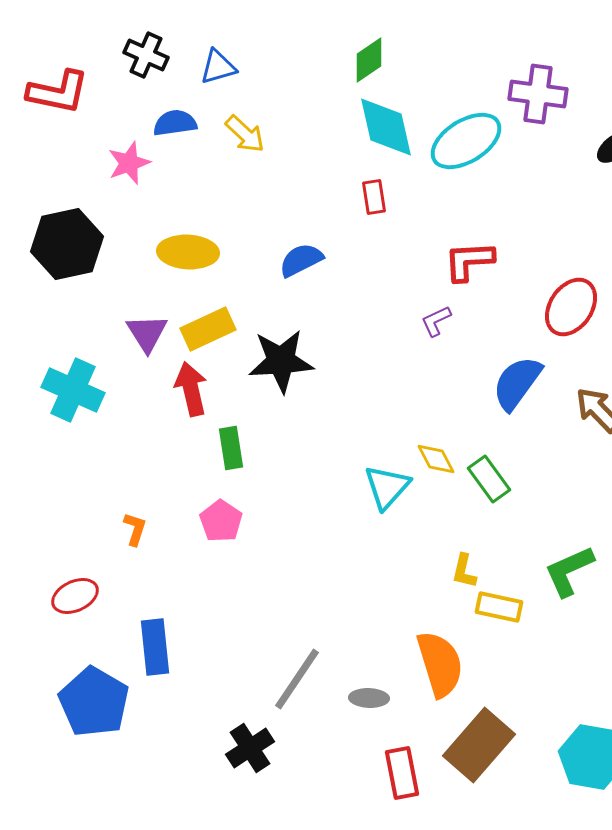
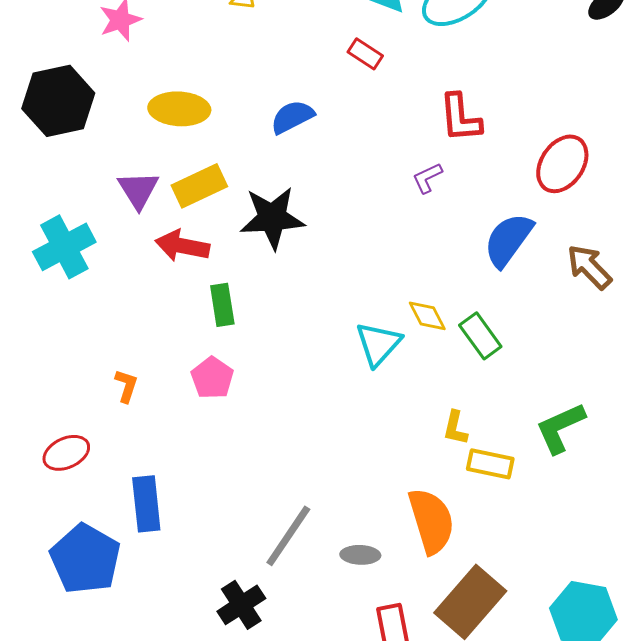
red rectangle: (374, 197) -> (365, 54), turned -48
red L-shape: (469, 261) -> (460, 118), turned -92
red arrow: (191, 389) -> (182, 246), turned -66
cyan cross: (73, 390) -> (64, 247), turned 38

